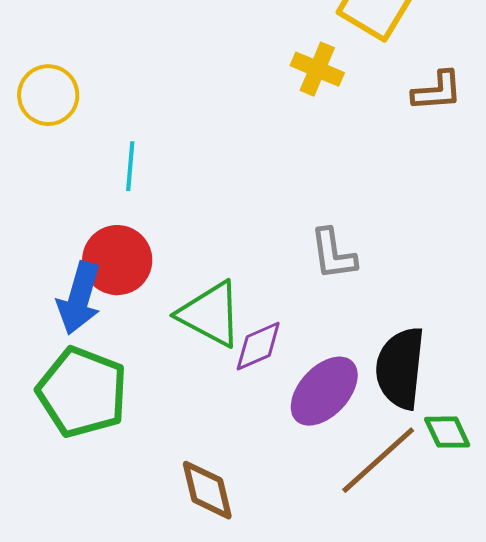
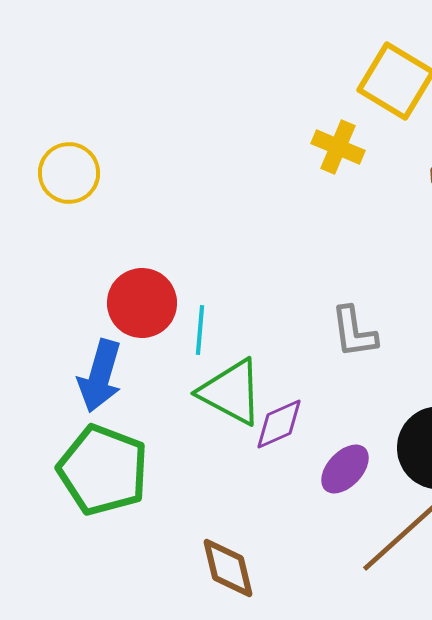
cyan line: (130, 166) -> (200, 330), moved
red circle: (117, 260) -> (142, 303), moved
purple ellipse: (324, 391) -> (345, 469), size x0.7

